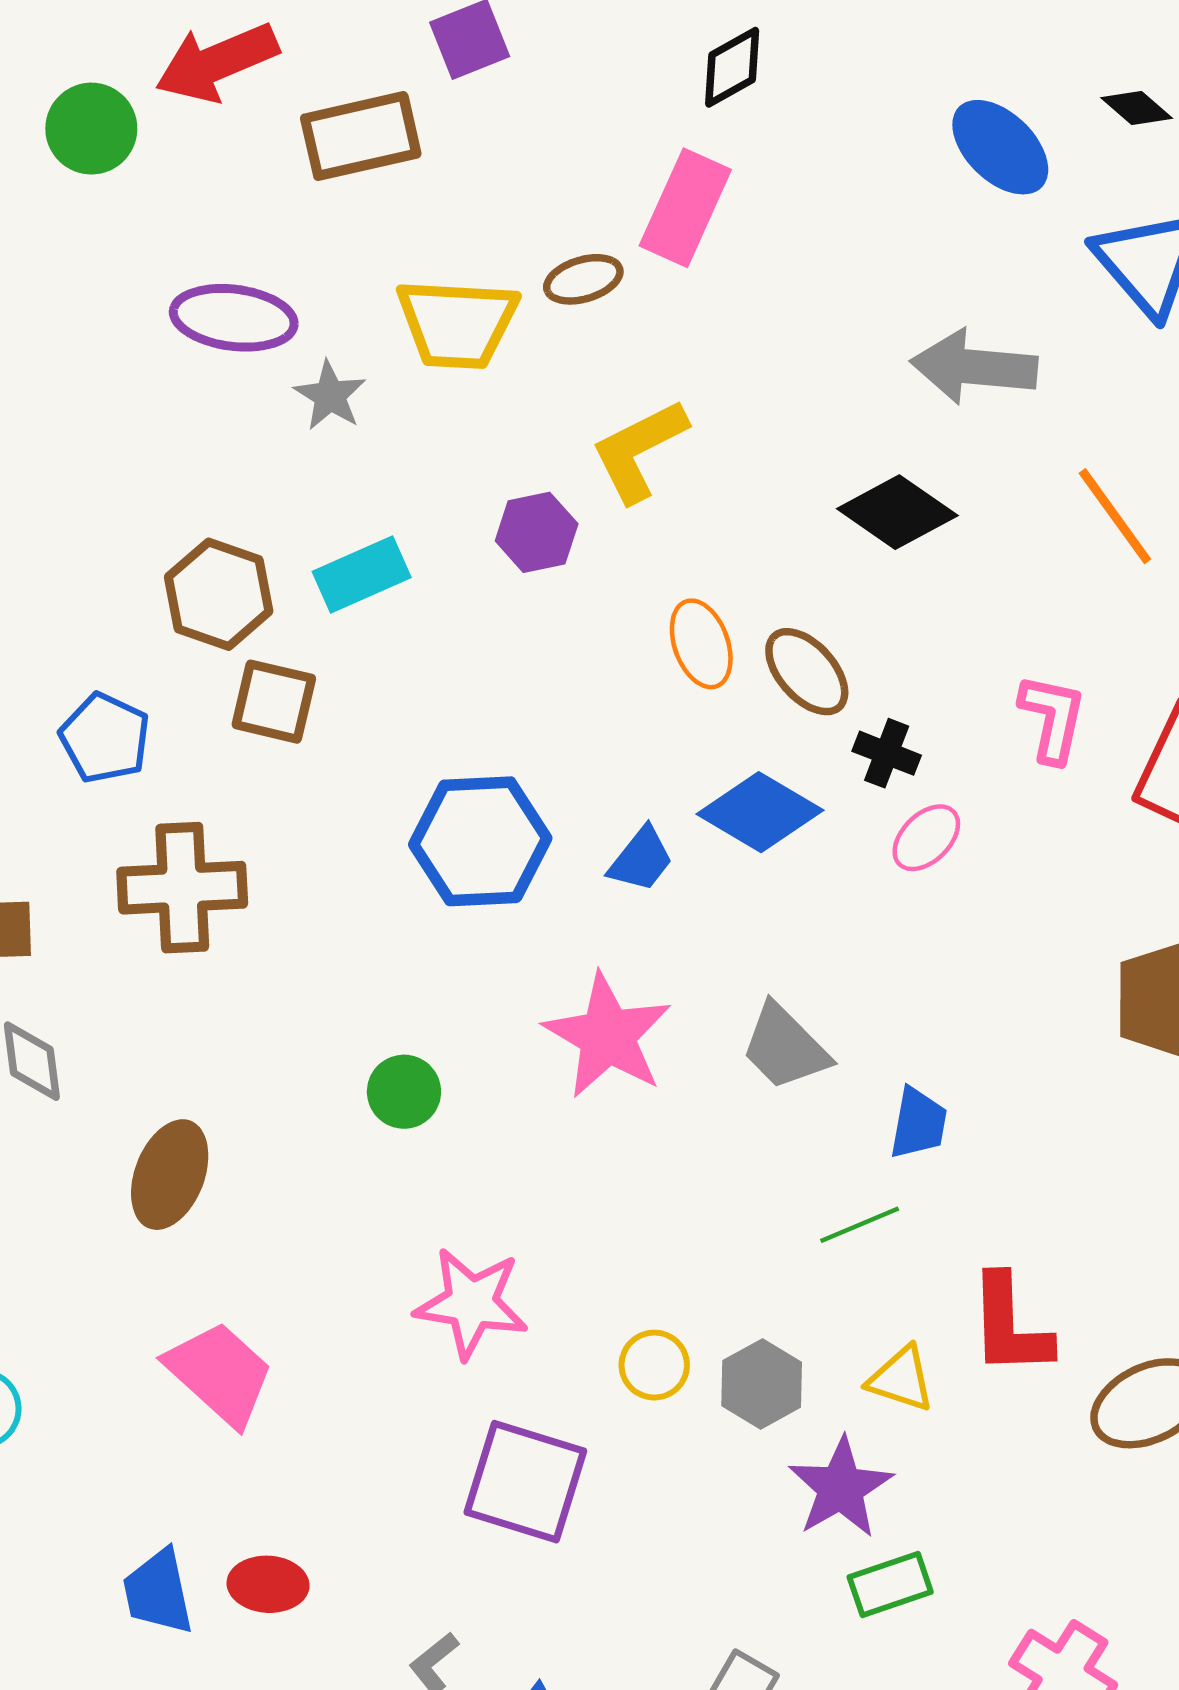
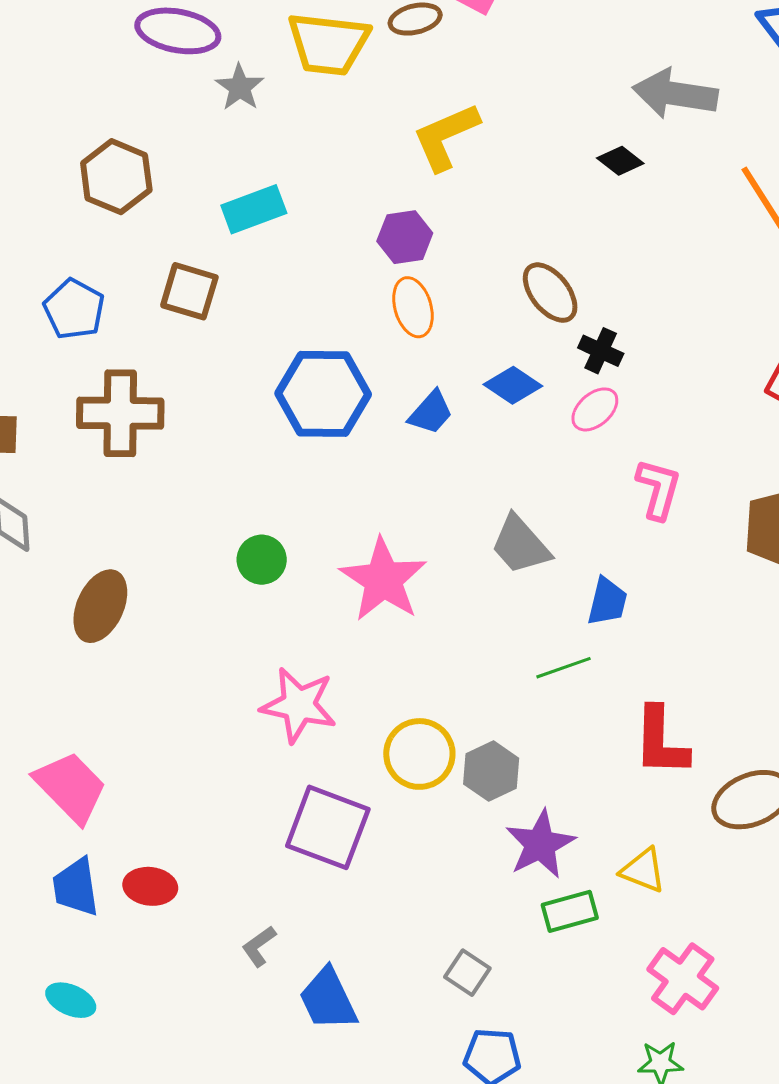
black diamond: (897, 512) -> (620, 161), moved, size x0.6
purple hexagon: (537, 532) -> (405, 237), moved
brown hexagon: (219, 594) -> (116, 177), moved
orange ellipse: (701, 644) -> (413, 307), moved
pink L-shape: (1052, 718) -> (658, 489), moved
blue diamond: (760, 812) -> (513, 385), size x0.7
pink ellipse: (926, 838) -> (595, 409), moved
pink star: (608, 1036) -> (383, 580), moved
yellow circle: (654, 1365) -> (419, 754), size x1.5
pink trapezoid: (220, 1374) -> (71, 787), moved
yellow triangle: (901, 1379) -> (643, 870), moved

